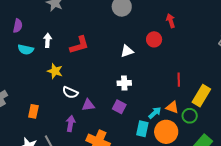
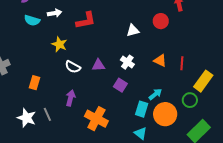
white arrow: (48, 40) -> (55, 13), turned 72
white cross: (124, 83) -> (127, 62), turned 32
purple triangle: (88, 105) -> (98, 65), moved
orange triangle: (172, 107) -> (160, 61), moved

